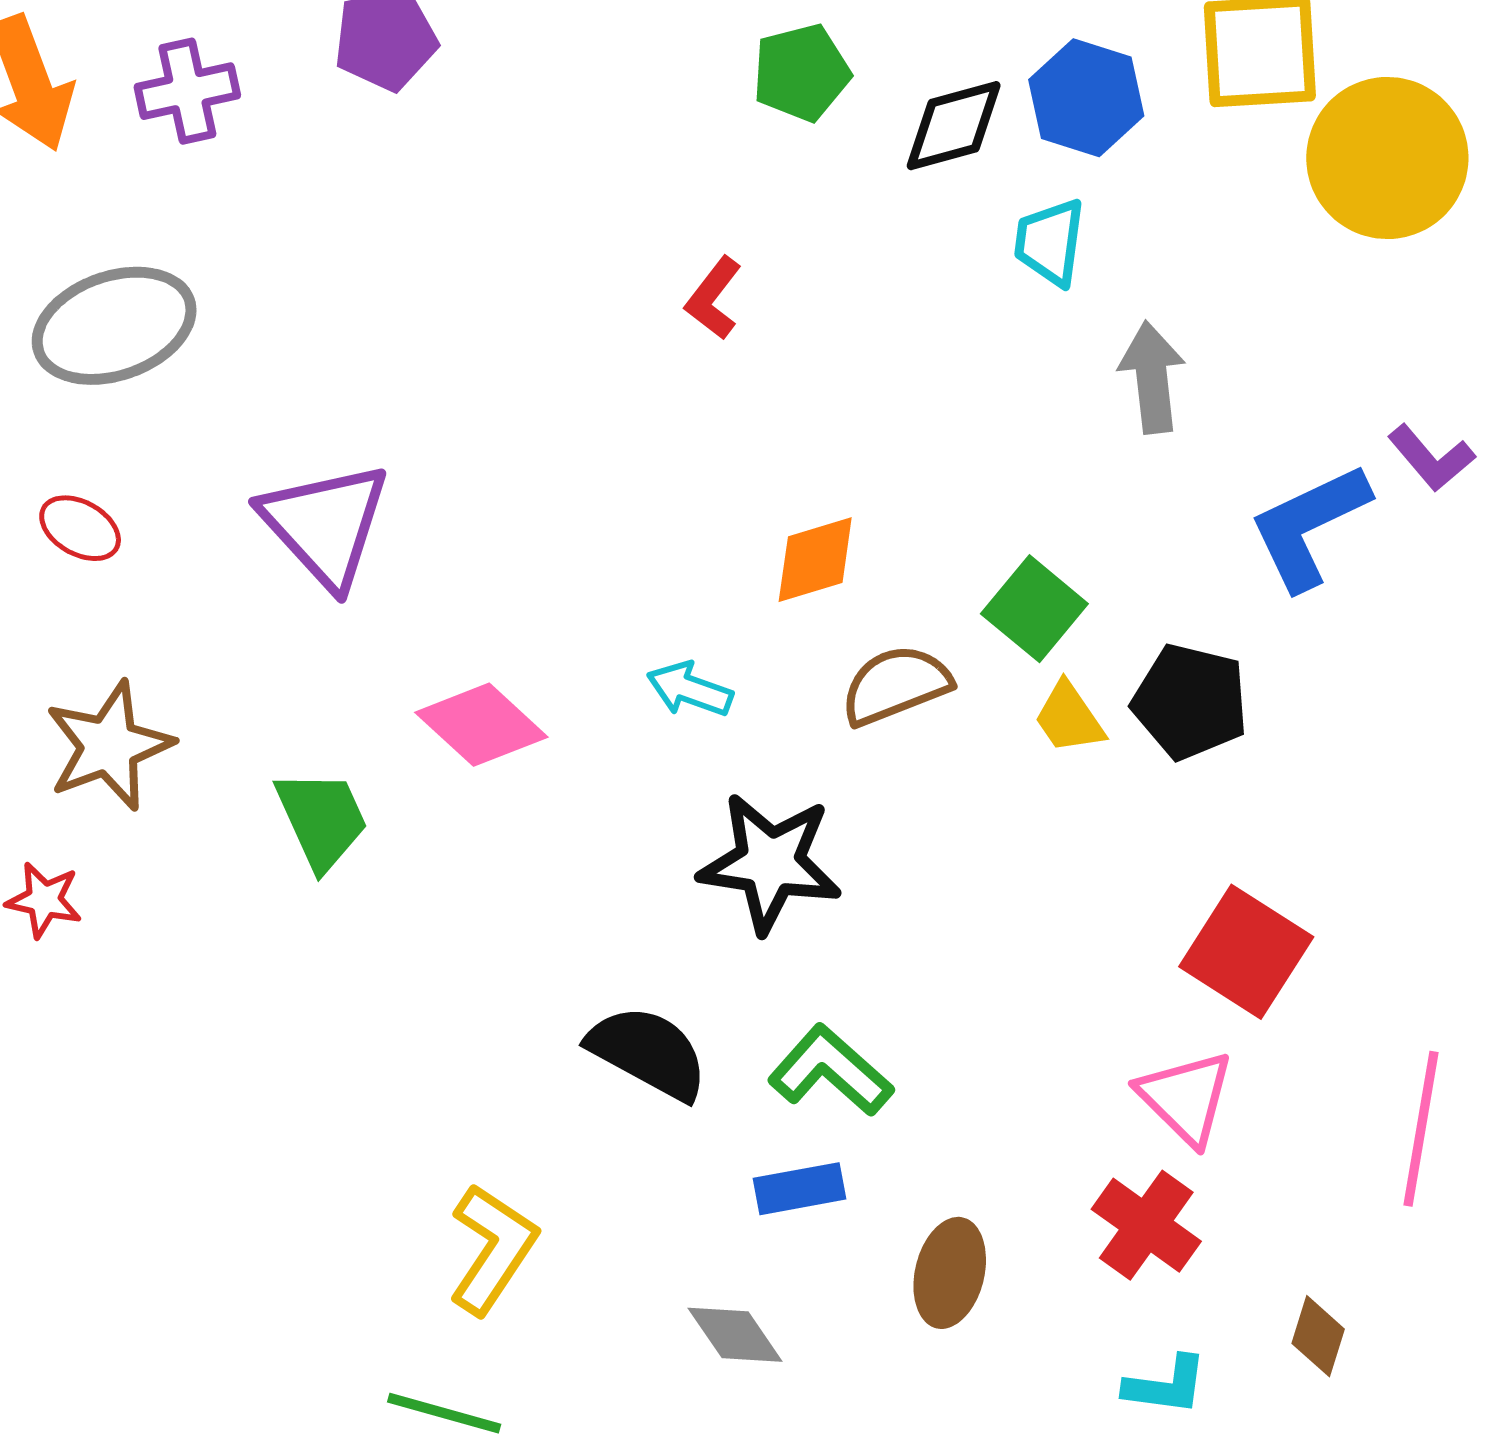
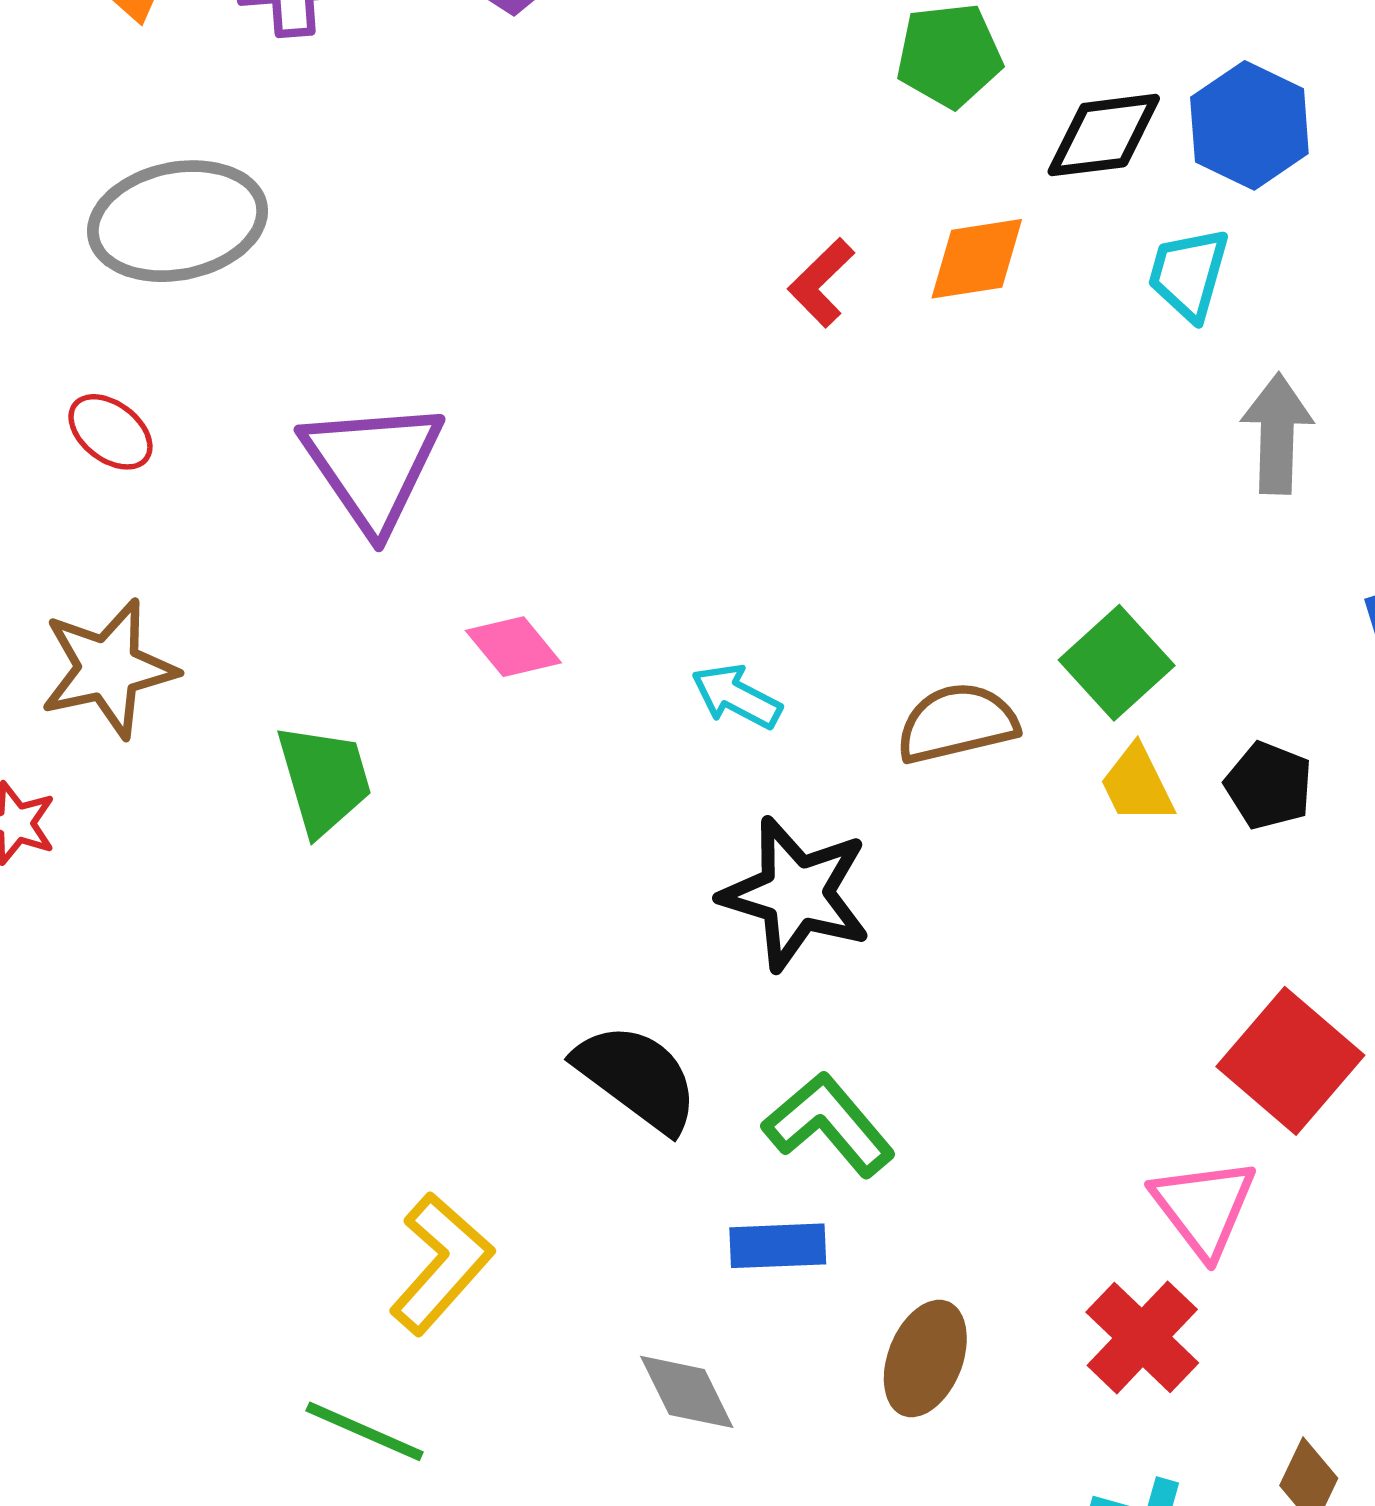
orange diamond: (815, 560) -> (977, 259), moved
black pentagon: (1190, 702) -> (1269, 786), size x0.7
pink diamond: (481, 725) -> (513, 647), moved, size x0.7

